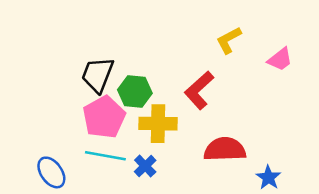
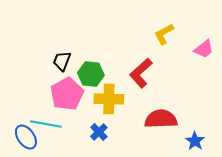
black trapezoid: (98, 75) -> (62, 61), size x0.7
cyan line: (105, 156) -> (46, 124), moved

